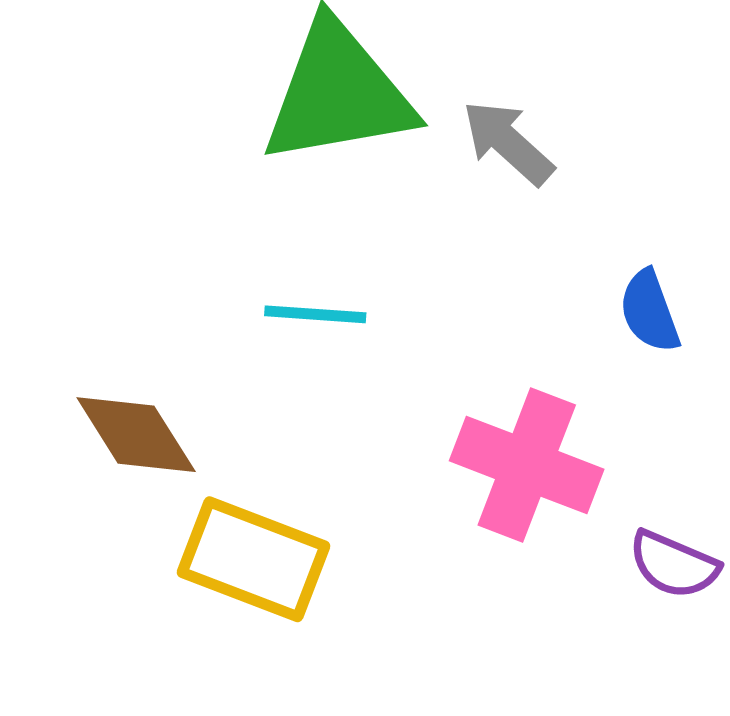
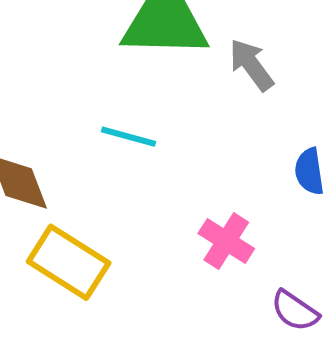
pink cross: (527, 465) -> (226, 241), size x0.7

